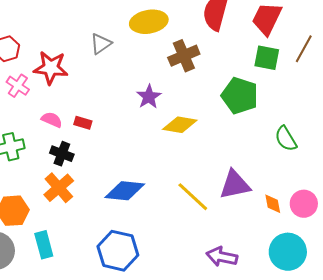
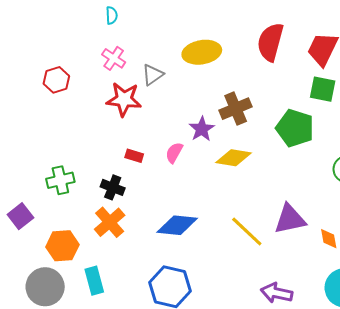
brown cross: (184, 56) -> (236, 109), moved
red star: (51, 68) -> (124, 99), moved
pink cross: (18, 86) -> (114, 58), moved
pink semicircle: (52, 120) -> (174, 153), moved, turned -85

